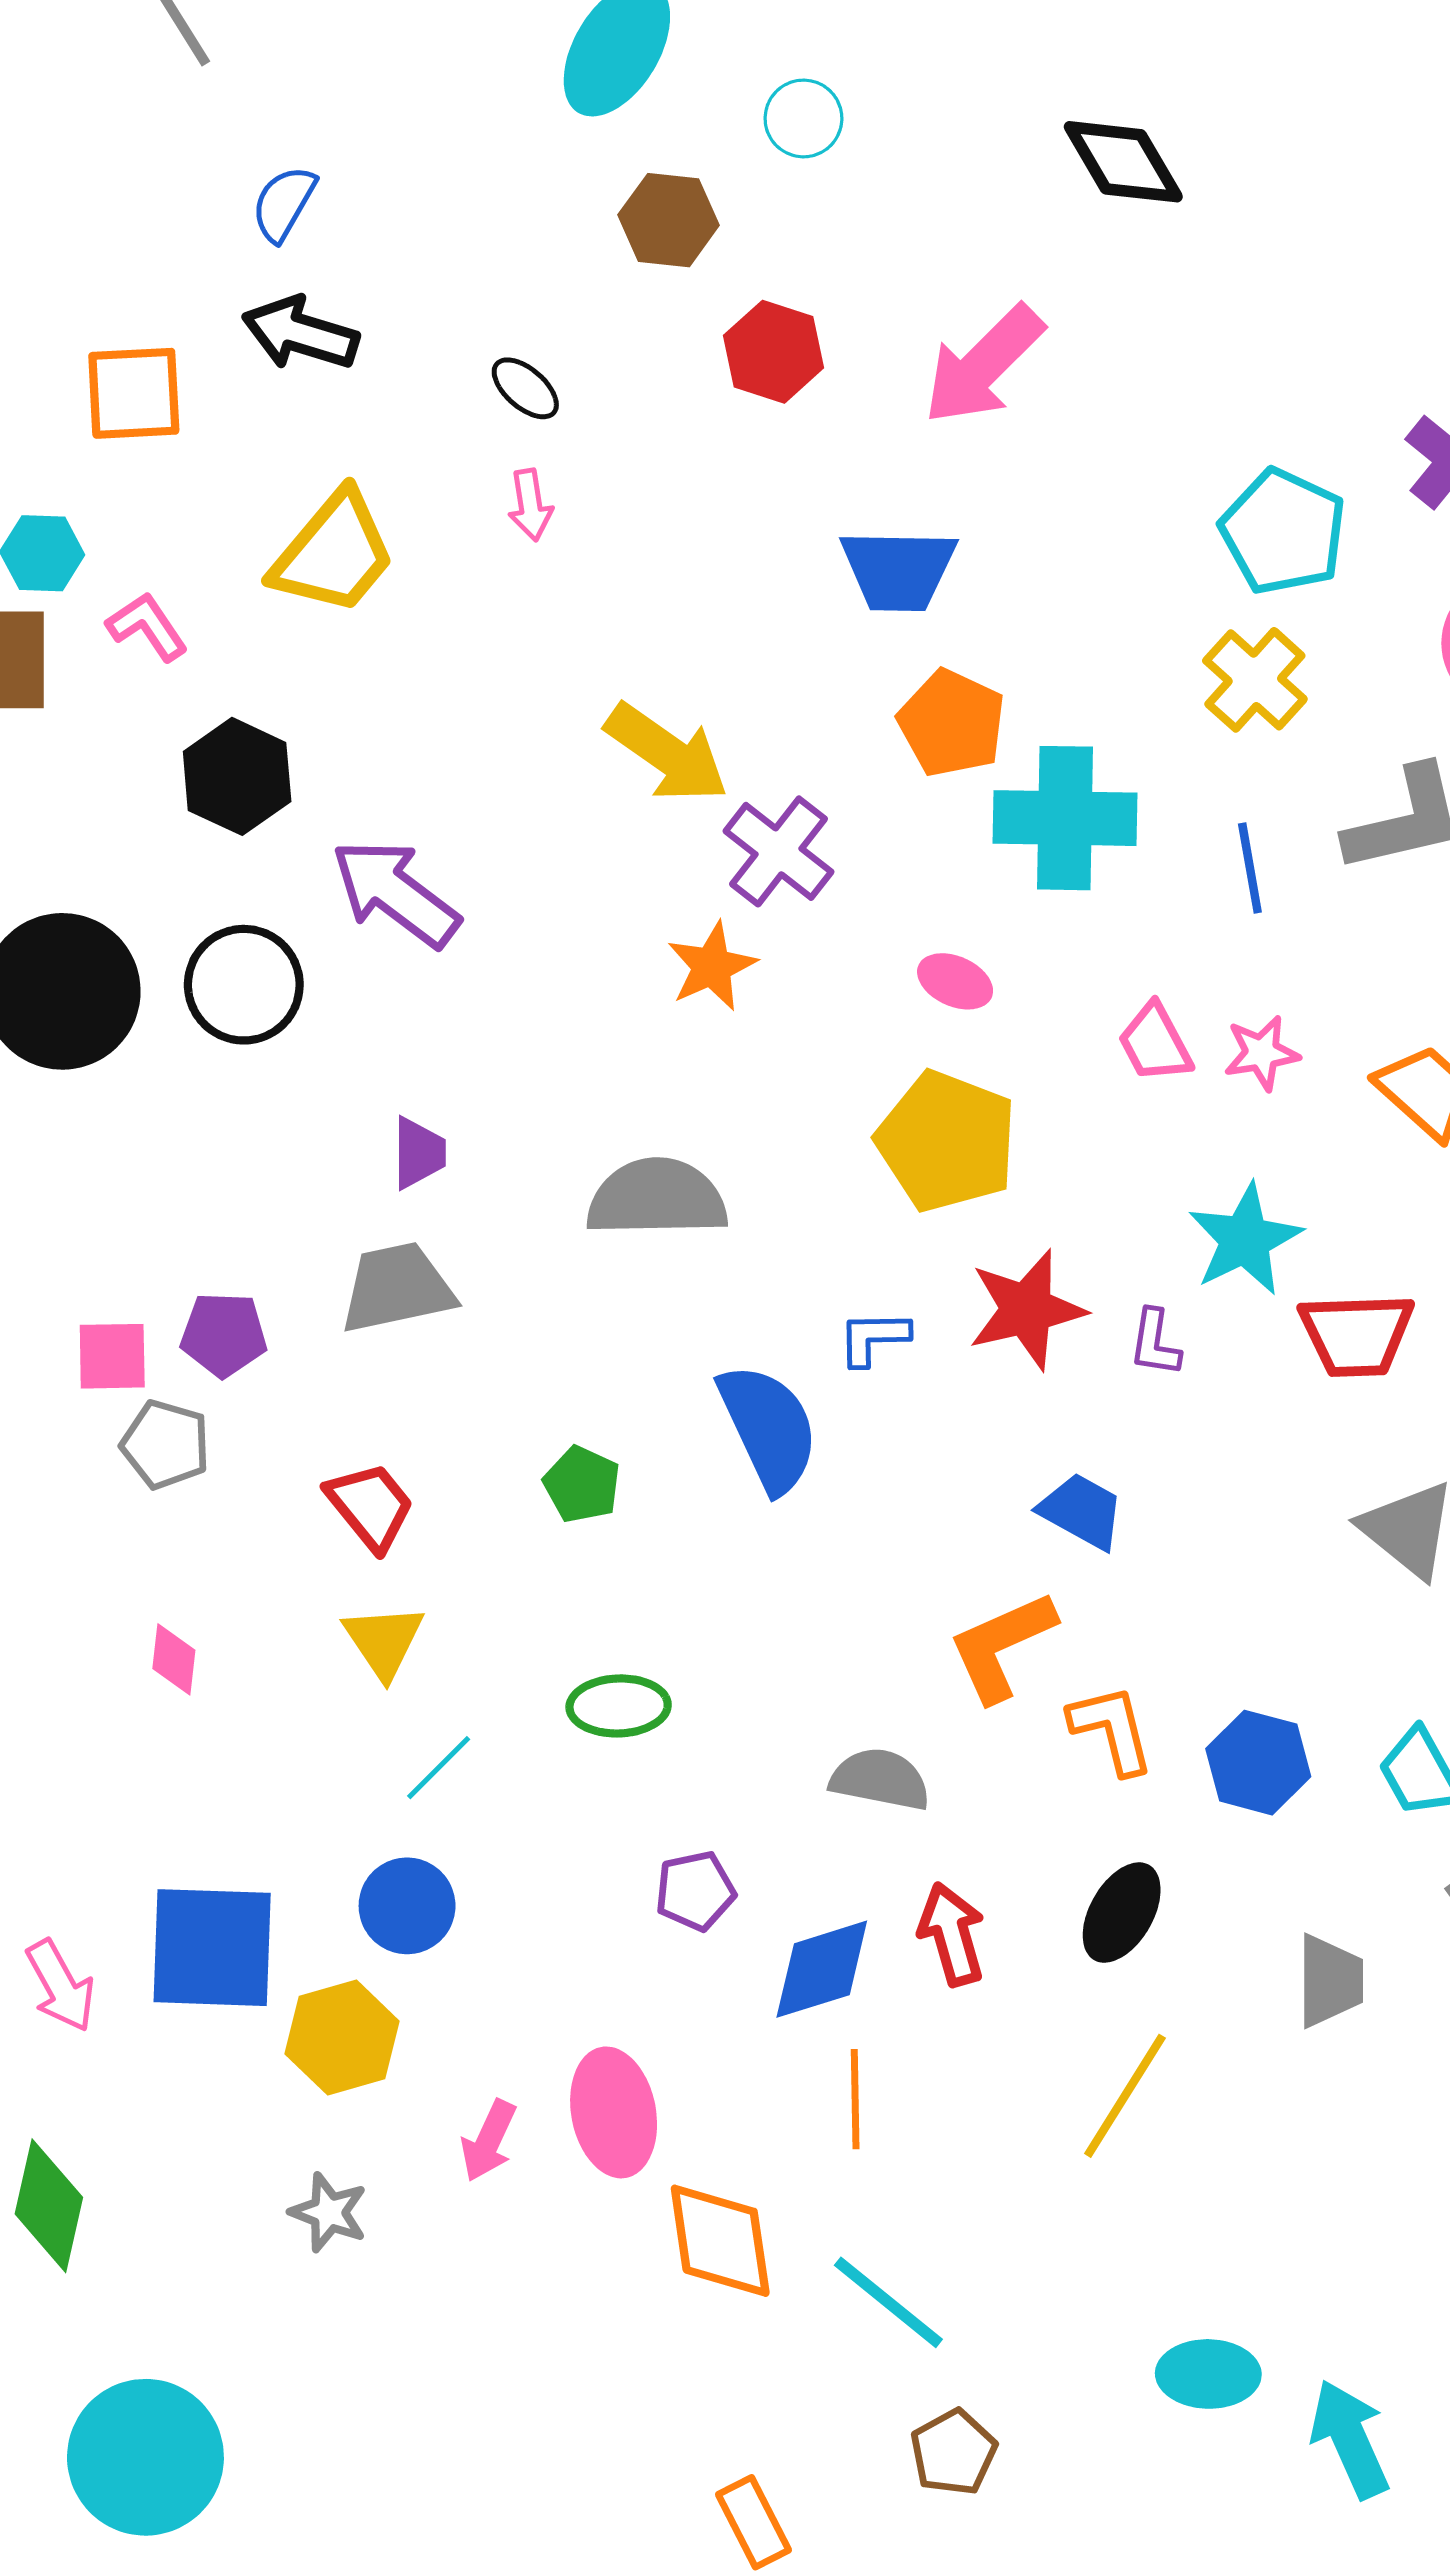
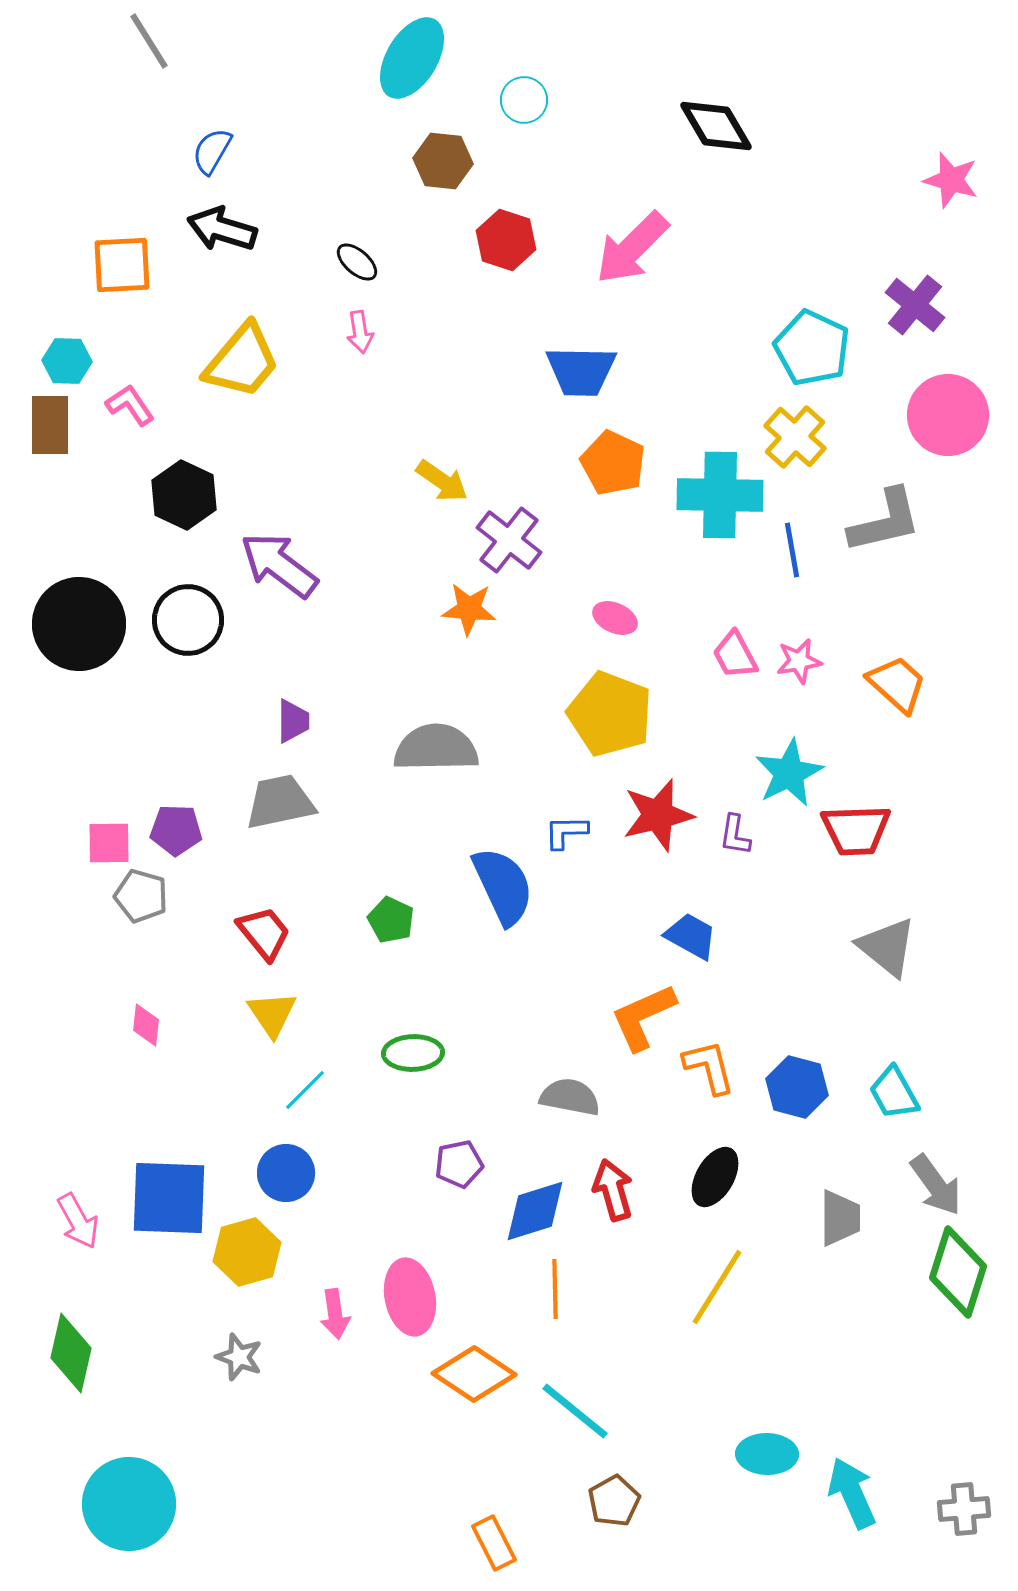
yellow arrow: (667, 753) -> (442, 481), size x0.7
cyan cross: (1065, 818) -> (720, 495), moved
orange star: (712, 966) -> (469, 609), turned 30
pink arrow: (489, 2141) -> (335, 1314), turned -33
orange diamond: (720, 2241) -> (474, 1374), turned -48

